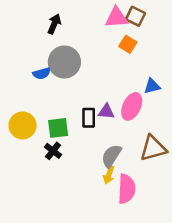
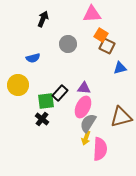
brown square: (135, 16) -> (107, 46), moved
gray circle: (64, 62) -> (68, 44), moved, size x0.7
pink ellipse: (132, 106) -> (83, 107), moved
black rectangle: (89, 118) -> (60, 93), moved, turned 42
yellow circle: (23, 125) -> (18, 85), moved

